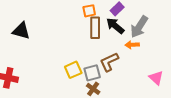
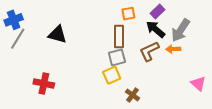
brown rectangle: (95, 28) -> (119, 37), moved
brown L-shape: (109, 62) -> (149, 51), moved
gray square: (92, 73) -> (117, 57), moved

